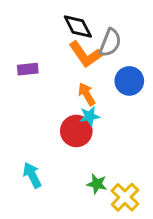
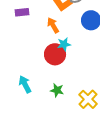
orange arrow: (87, 94) -> (53, 25), moved
green star: (97, 184) -> (57, 90), moved

